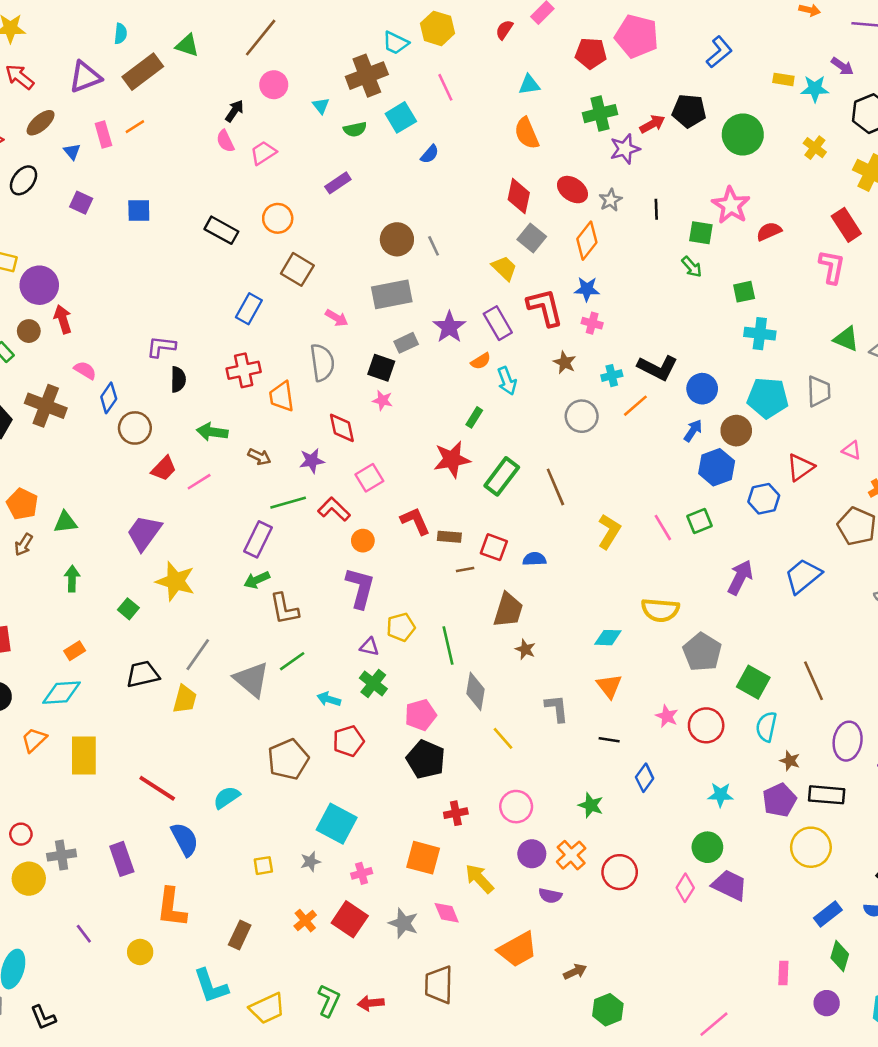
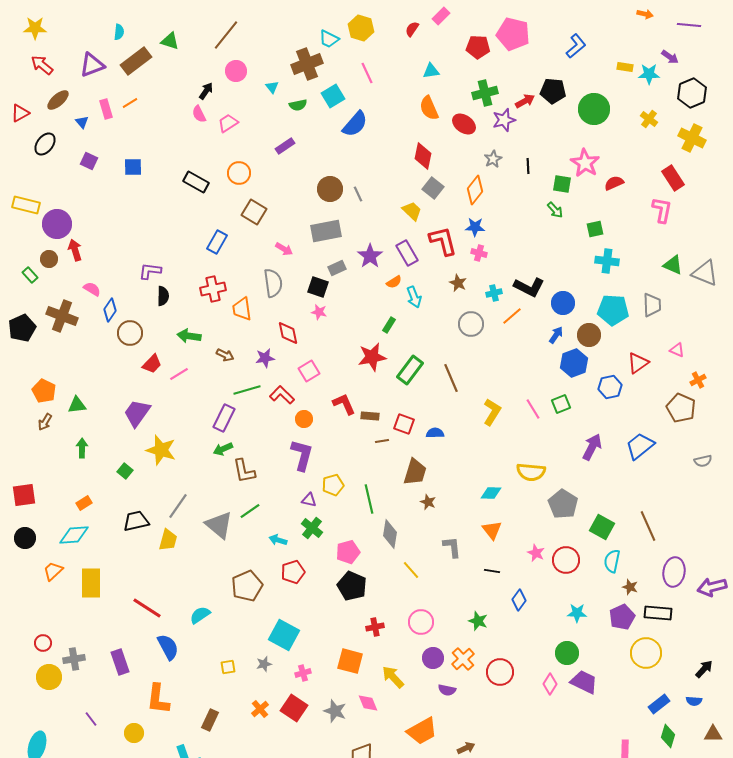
blue semicircle: (430, 154) -> (355, 124), size x1.8
red ellipse: (572, 190) -> (464, 124), moved

